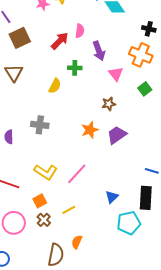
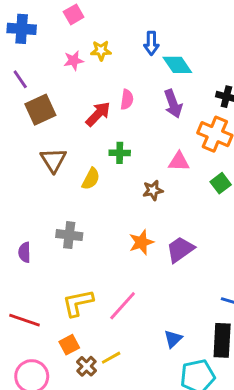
purple arrow: (99, 51) -> (173, 104), moved
brown triangle: (14, 73) -> (53, 160), moved
pink triangle: (116, 74) -> (179, 162), turned -49
brown star: (109, 104) -> (153, 190), moved
yellow L-shape: (46, 172) -> (78, 303), turned 135
brown cross: (44, 220) -> (87, 366), moved

